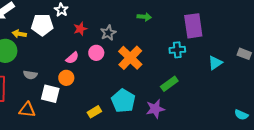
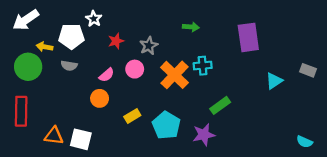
cyan cross: (177, 50) -> (203, 66), moved
gray semicircle: (30, 75) -> (69, 66), moved
white square: (50, 94) -> (81, 139), moved
yellow rectangle: (94, 112) -> (132, 116), moved

